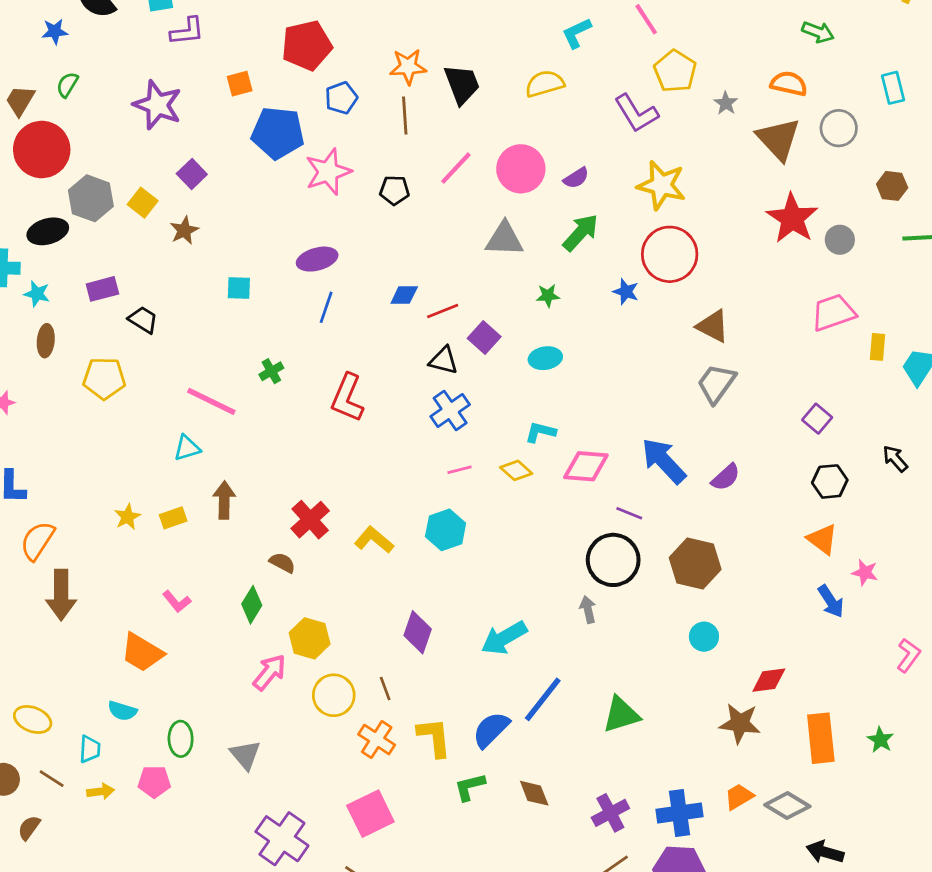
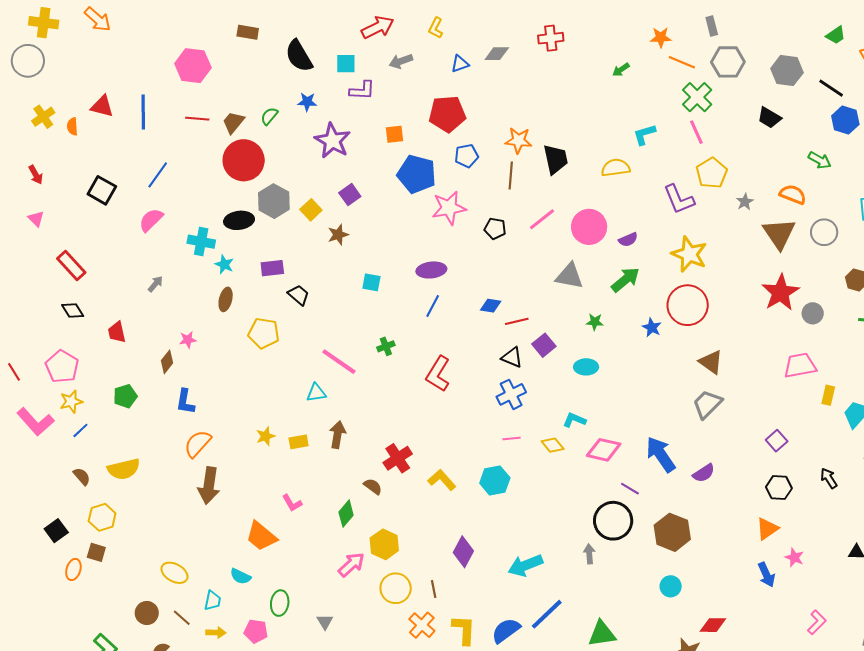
blue star: (55, 32) -> (307, 102), moved
orange triangle: (822, 539) -> (767, 529), turned 40
gray triangle: (245, 755) -> (325, 622), size x0.7

